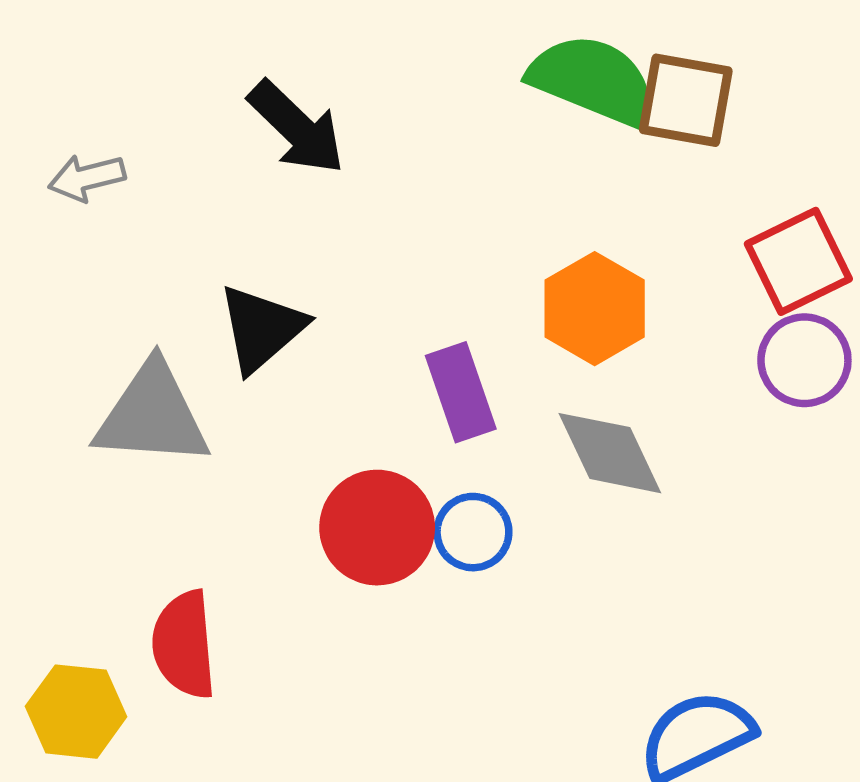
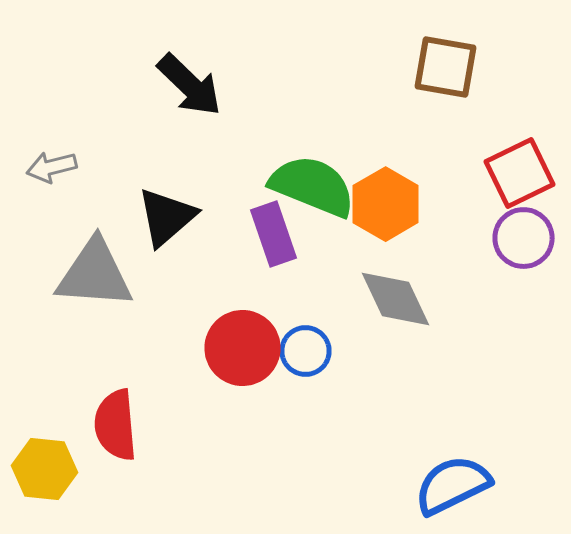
green semicircle: (593, 80) -> (312, 186), moved
gray arrow: (87, 178) -> (52, 167), moved
purple rectangle: (461, 392) -> (274, 234), moved

